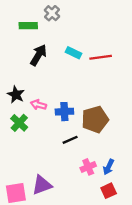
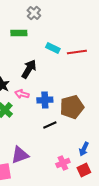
green rectangle: (28, 26) -> (19, 33), moved
black arrow: (38, 55) -> (29, 69), moved
pink cross: (88, 167) -> (63, 163), moved
purple triangle: (42, 185) -> (20, 155), moved

